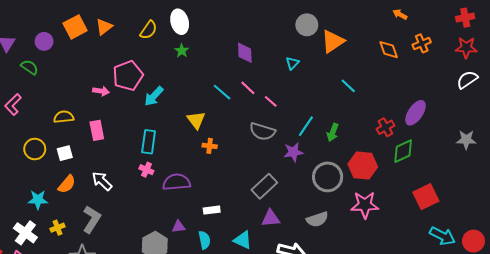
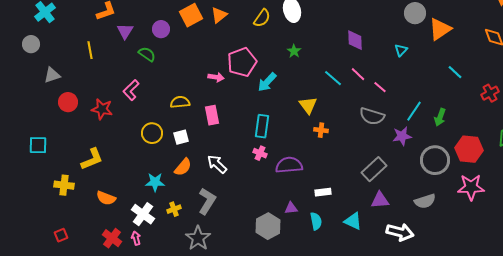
green star: (182, 51) -> (294, 51), moved
red cross: (386, 127) -> (490, 93), moved

